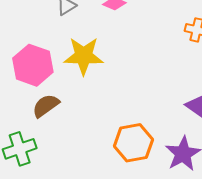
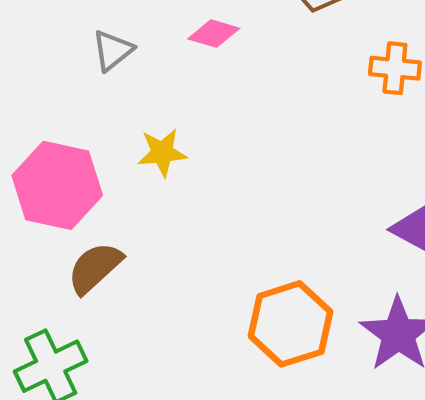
yellow star: (84, 56) -> (162, 153), size x0.6

